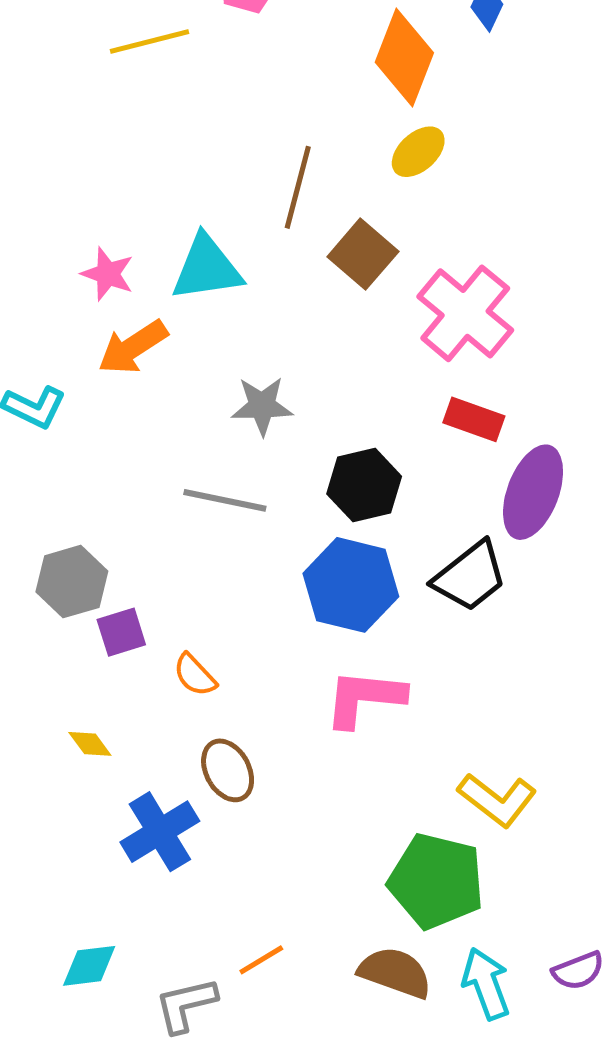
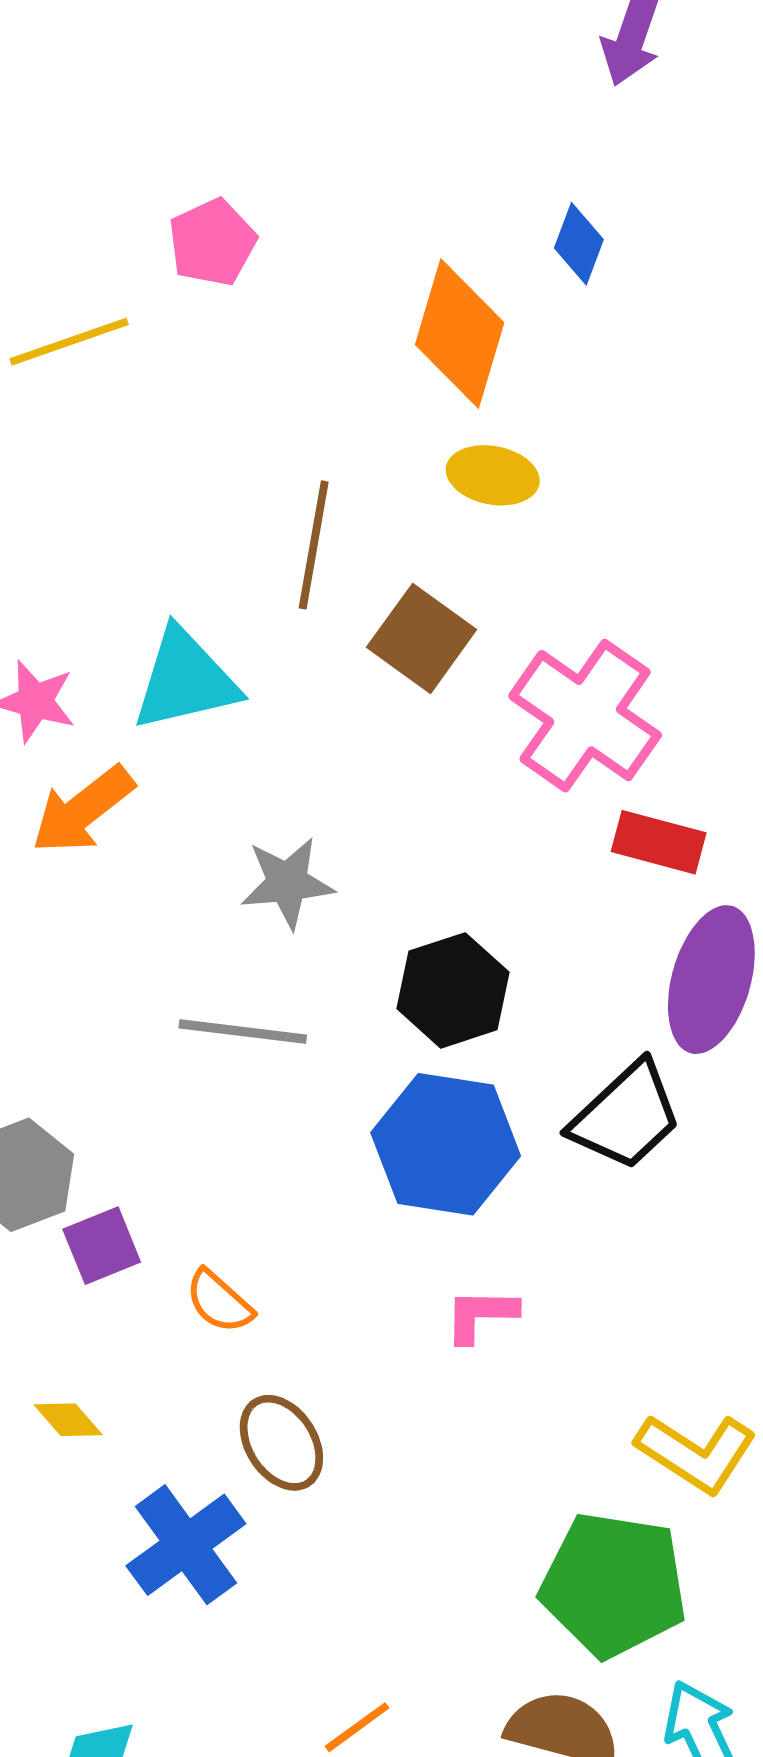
yellow ellipse: (418, 152) -> (493, 475), turned 58
red rectangle: (474, 419) -> (659, 842), moved
pink L-shape: (364, 698) -> (481, 1315), size x0.6

